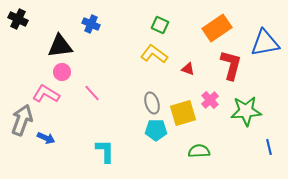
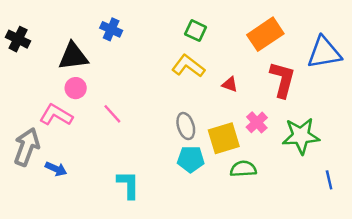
black cross: (18, 19) -> (18, 39), moved
green semicircle: (199, 151) -> (243, 169), moved

